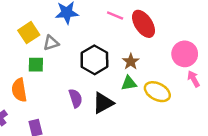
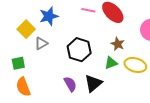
yellow square: (29, 33) -> (26, 29), moved
brown star: (131, 62) -> (118, 44), moved
green square: (36, 65) -> (18, 63), moved

